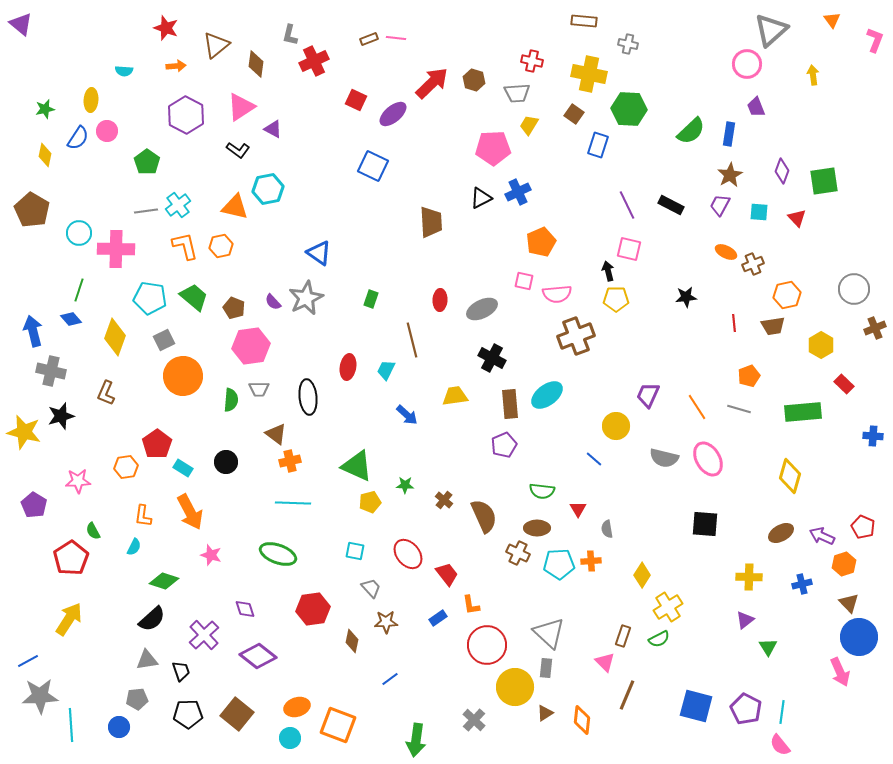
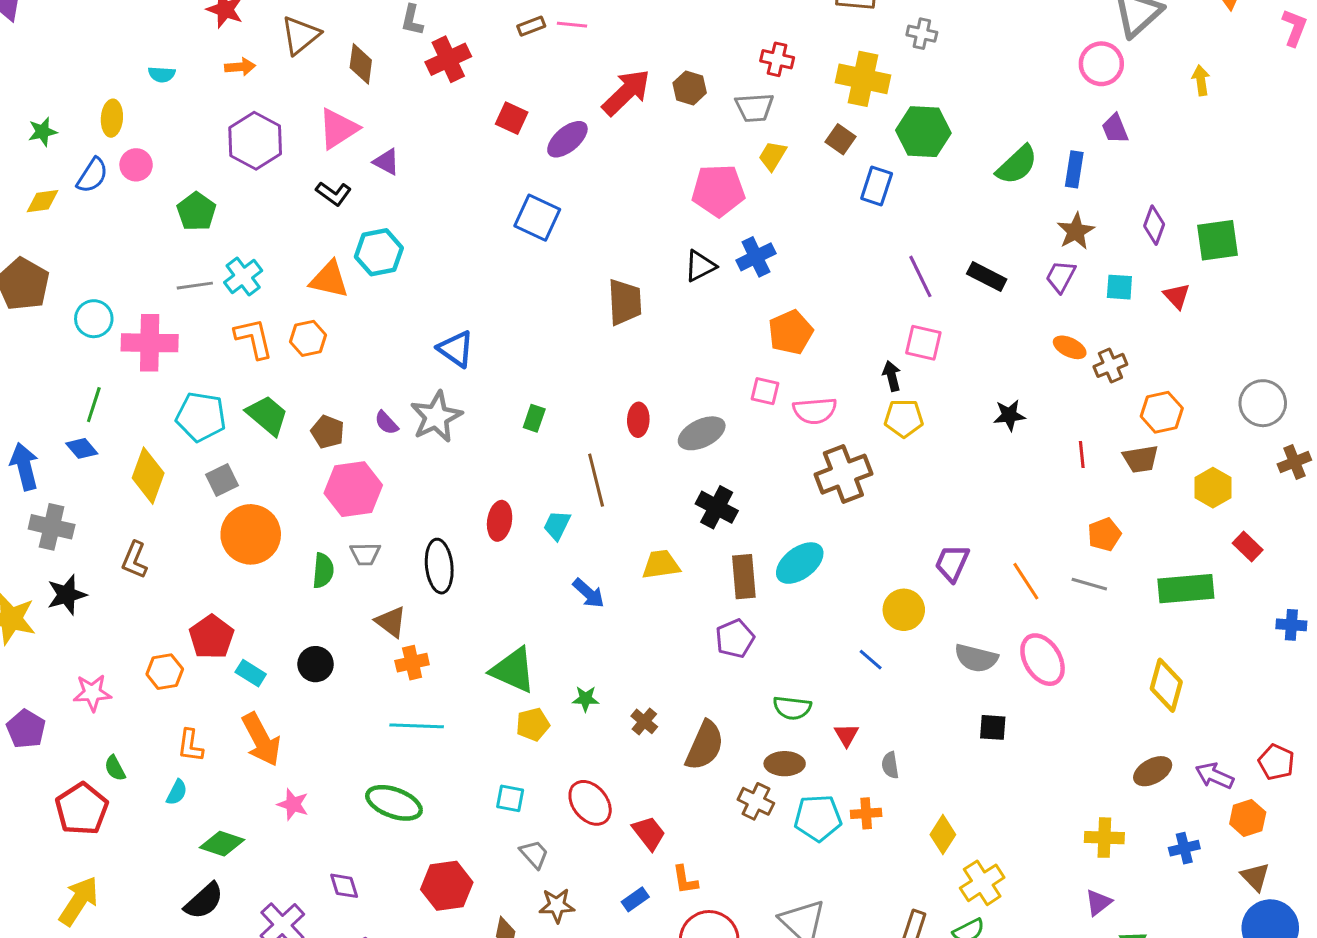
yellow diamond: (45, 155) -> (43, 201), turned 70
brown semicircle: (484, 516) -> (705, 746), turned 48
black square: (705, 524) -> (993, 727), moved, size x0.7

